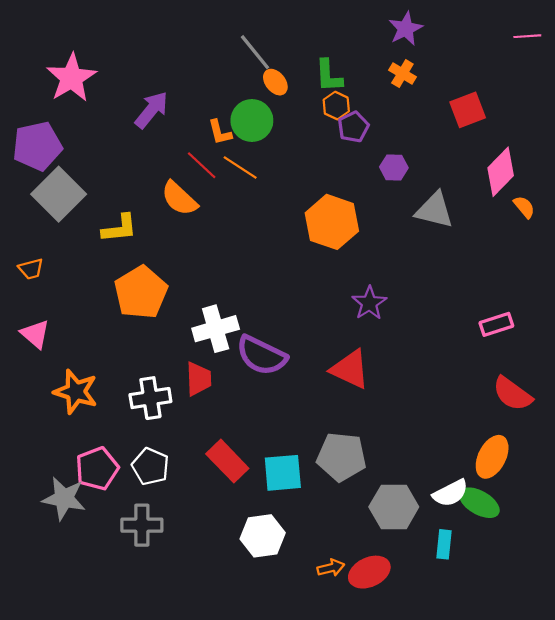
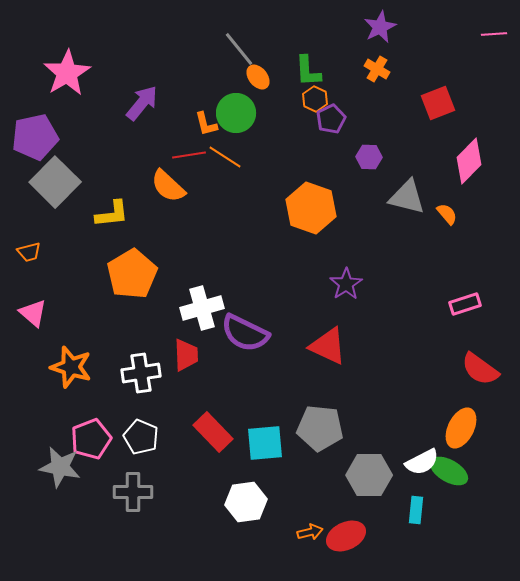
red line: (202, 165) -> (189, 155), turned -52
orange semicircle: (524, 207) -> (447, 214), moved

